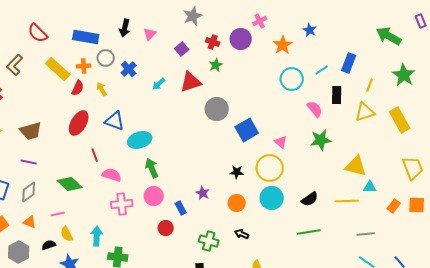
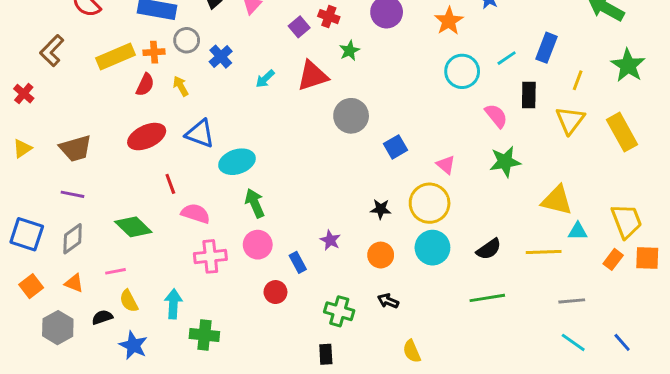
red cross: (213, 42) -> (329, 17), moved
yellow rectangle: (58, 69) -> (116, 57), turned -65
yellow triangle: (365, 112) -> (570, 120), turned -35
red ellipse: (79, 123) -> (147, 137), turned 35
blue square: (247, 130) -> (395, 147), size x0.7
yellow trapezoid: (413, 168) -> (627, 221), moved

